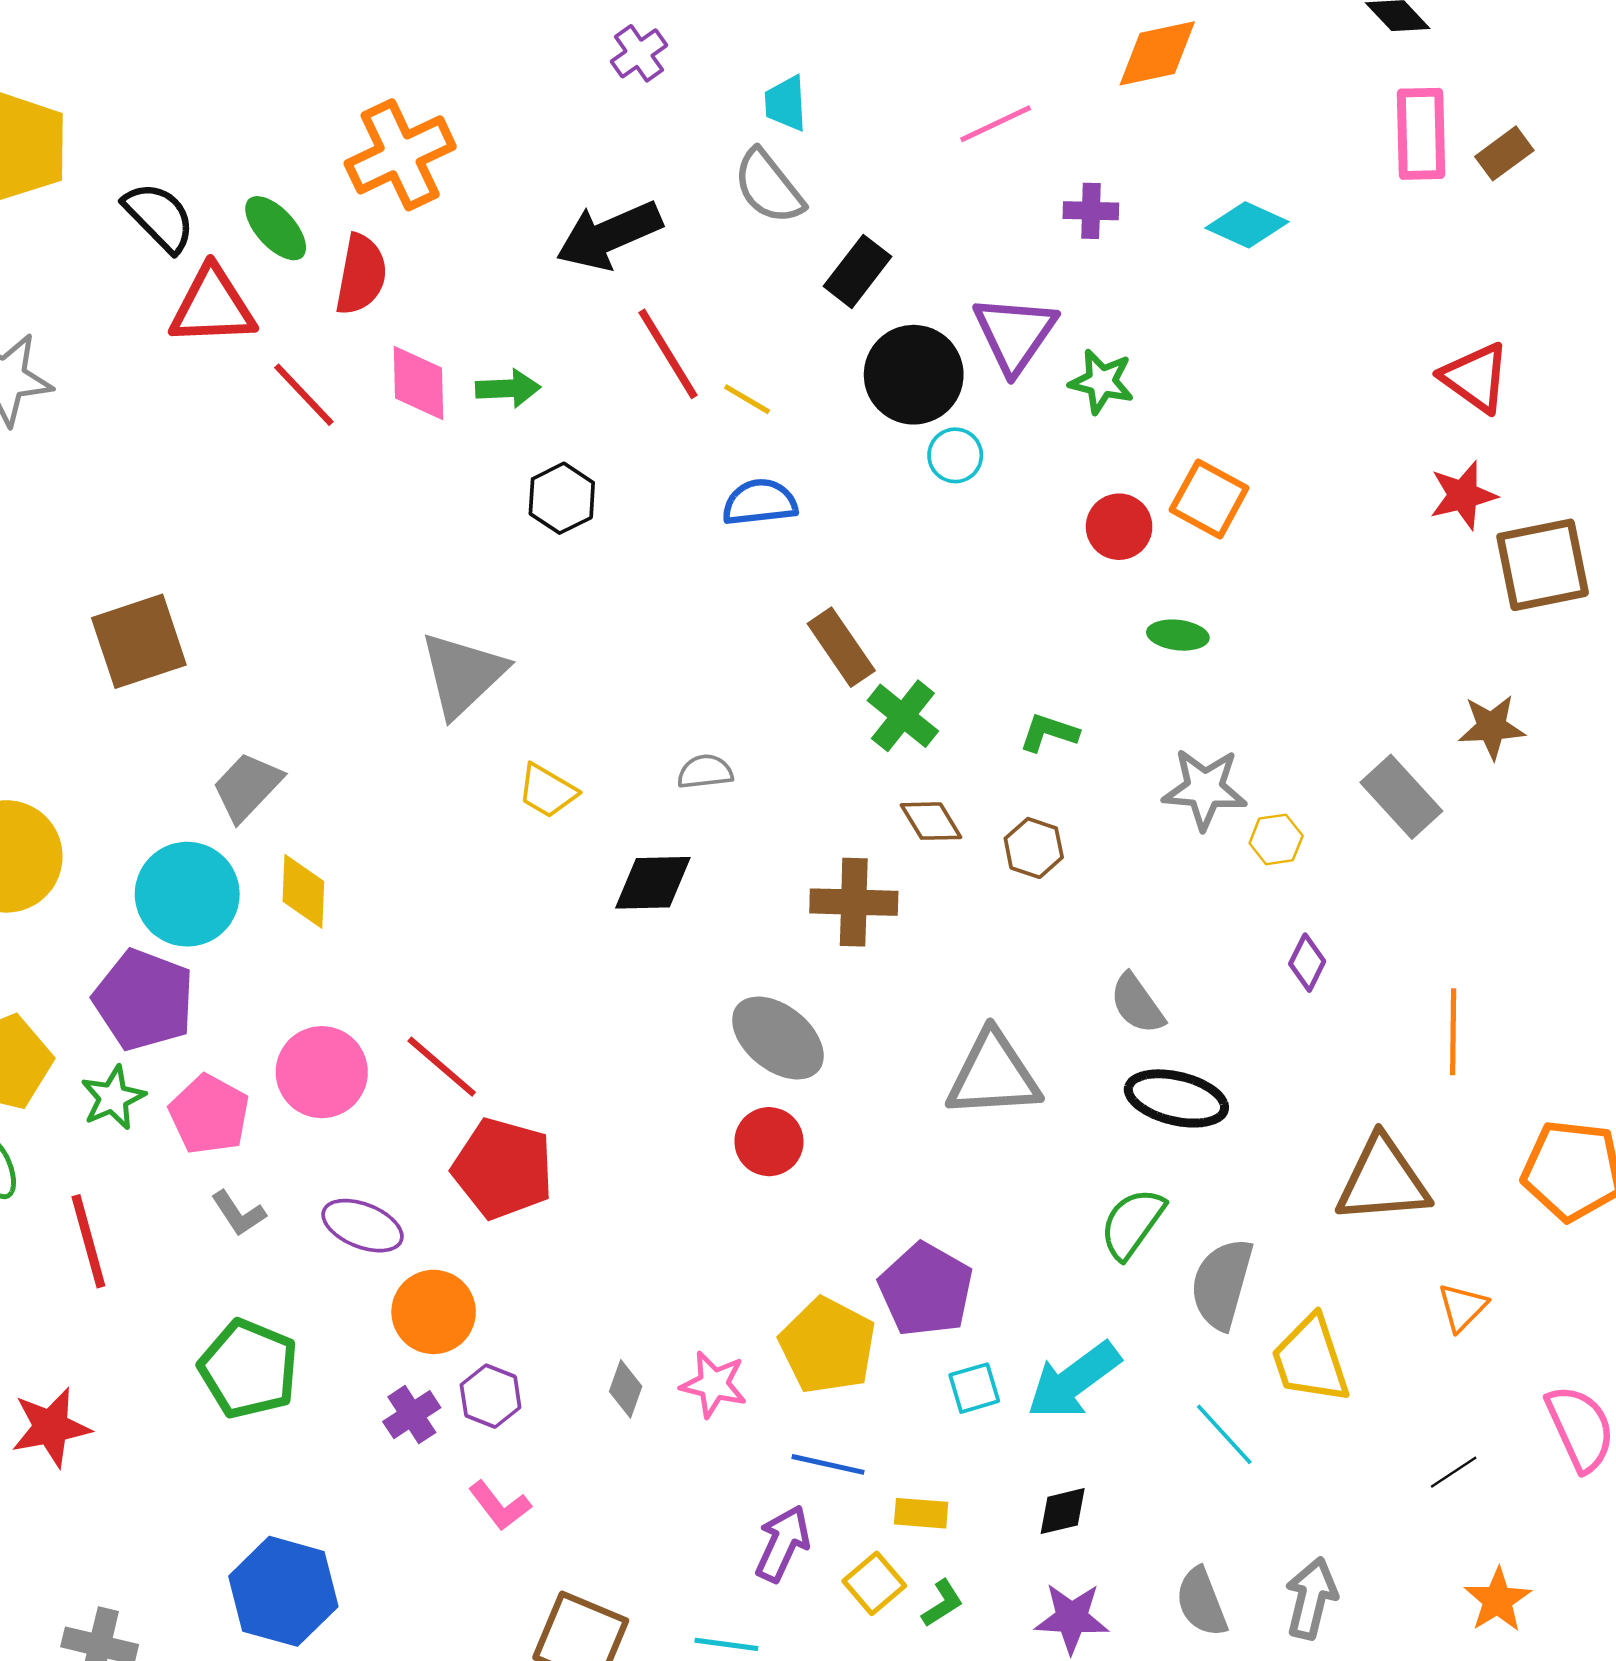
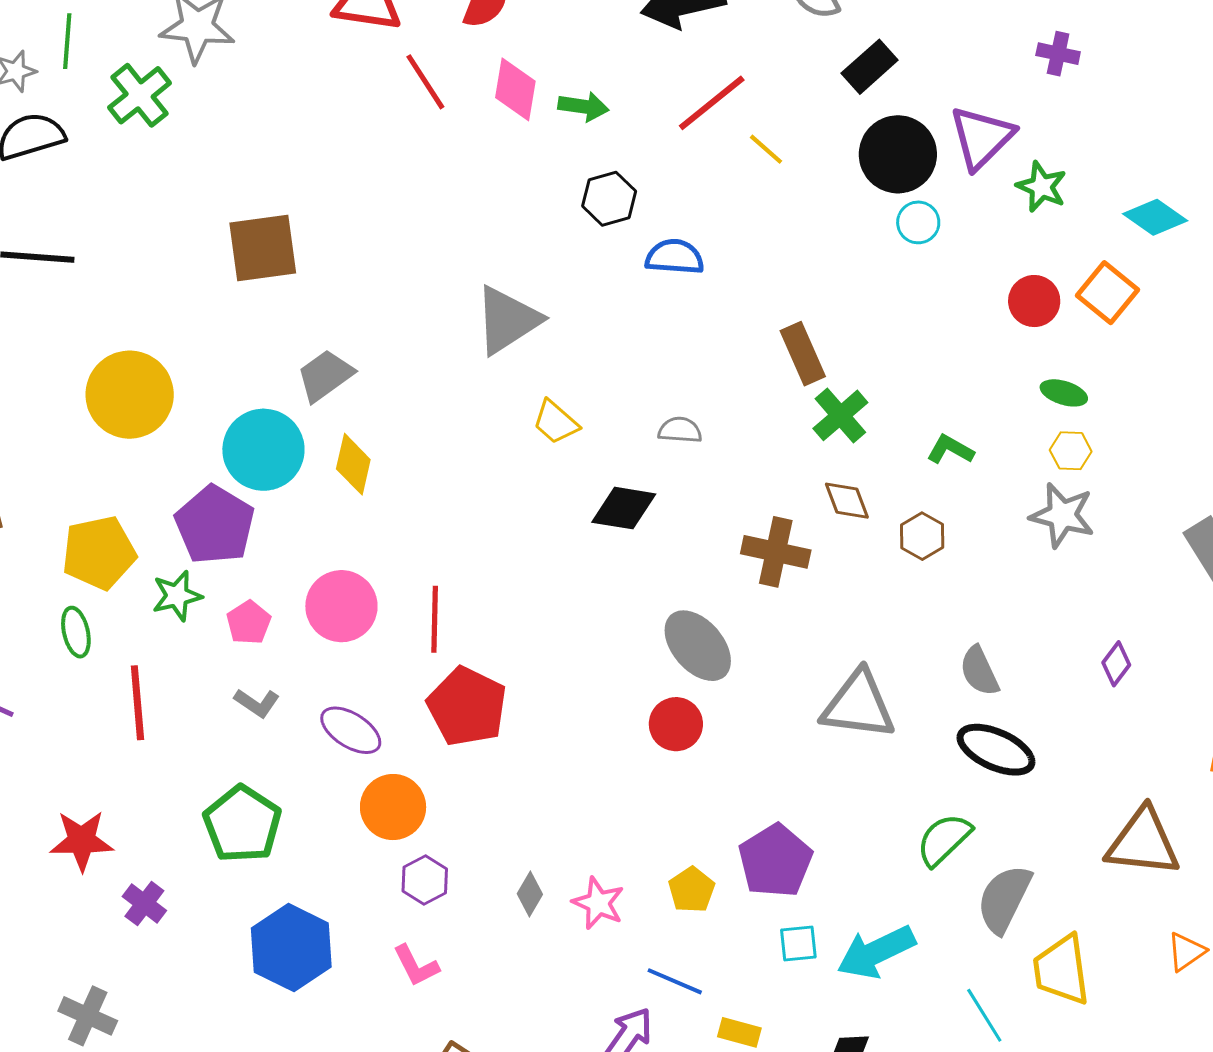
cyan diamond: (1247, 225) -> (1155, 217), moved
red line: (668, 354) -> (712, 103), turned 72
blue semicircle: (760, 502) -> (675, 257), moved
yellow hexagon: (1276, 839) -> (1071, 451), moved
red line: (442, 1067) -> (435, 619), turned 40
pink pentagon: (209, 1114) -> (249, 623), size x0.7
gray L-shape: (238, 1213) -> (257, 703), turned -33
yellow pentagon: (828, 1346) -> (692, 890), size x0.6
purple cross: (412, 1415) -> (144, 903), moved, turned -30
blue hexagon: (283, 1591) -> (291, 948), moved

